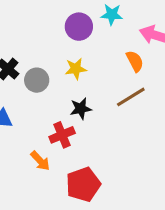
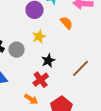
orange semicircle: (135, 61) -> (66, 23), moved
brown line: (131, 97) -> (81, 68), moved

